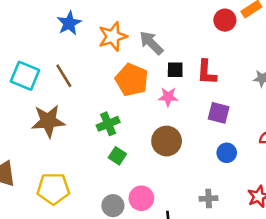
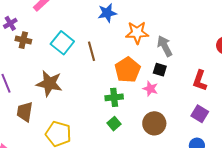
black square: (175, 70) -> (160, 70), moved
orange pentagon: (132, 80) -> (128, 70), moved
pink star: (168, 97) -> (150, 89), moved
brown star: (48, 121) -> (49, 83), moved

